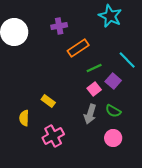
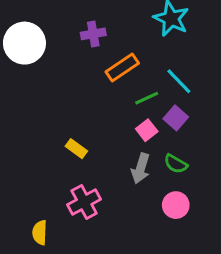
cyan line: (127, 60) -> (179, 81), moved
yellow semicircle: (24, 118) -> (40, 233), moved

